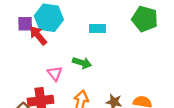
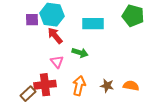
cyan rectangle: (97, 28) -> (93, 24), size x1.5
red arrow: (38, 36) -> (55, 36), moved

